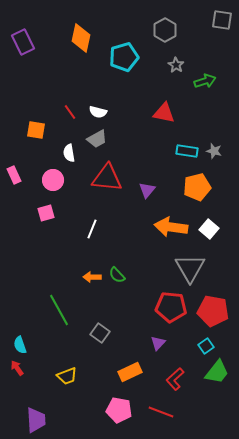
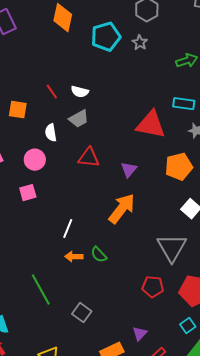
gray star: (176, 65) -> (140, 43), moved
red triangle: (164, 113) -> (151, 125), moved, size x1.4
cyan rectangle: (187, 151) -> (184, 104), moved
red triangle: (107, 178) -> (89, 158), size x0.7
orange arrow: (171, 227) -> (122, 209), moved, turned 120
white line: (92, 229) -> (68, 229), moved
red pentagon: (171, 307) -> (153, 287), size x0.7
purple triangle: (158, 343) -> (140, 334), moved

